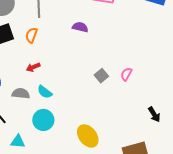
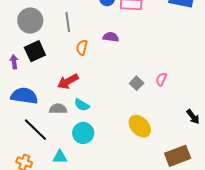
orange semicircle: (31, 35) -> (82, 48), moved
red arrow: (33, 67) -> (68, 81), size x1.5
yellow ellipse: (88, 136) -> (140, 126), moved

